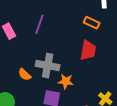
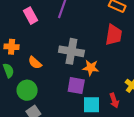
orange semicircle: (25, 75) -> (35, 63), moved

